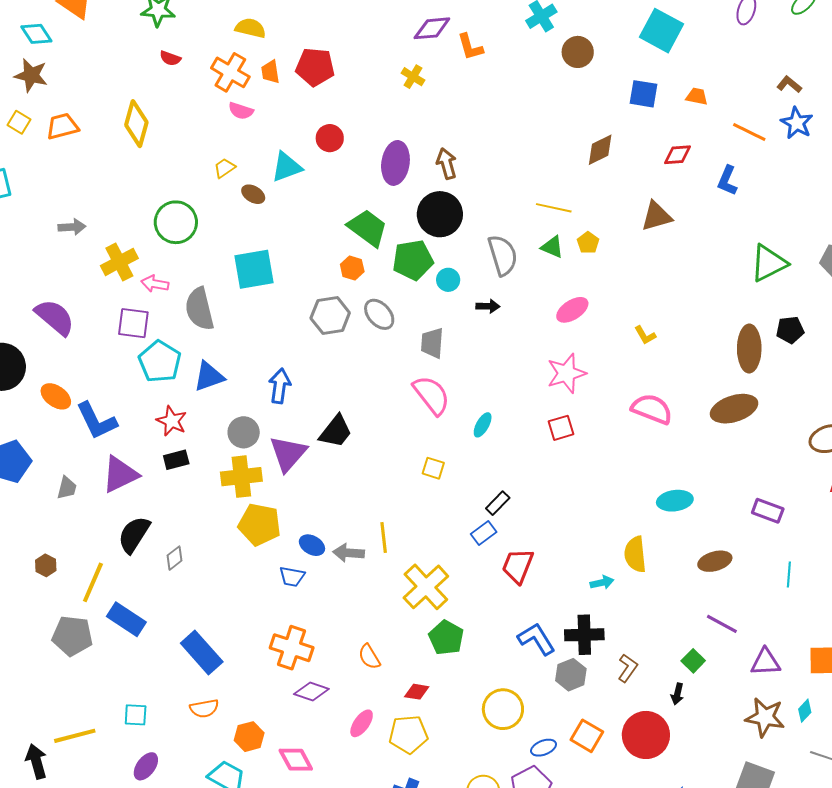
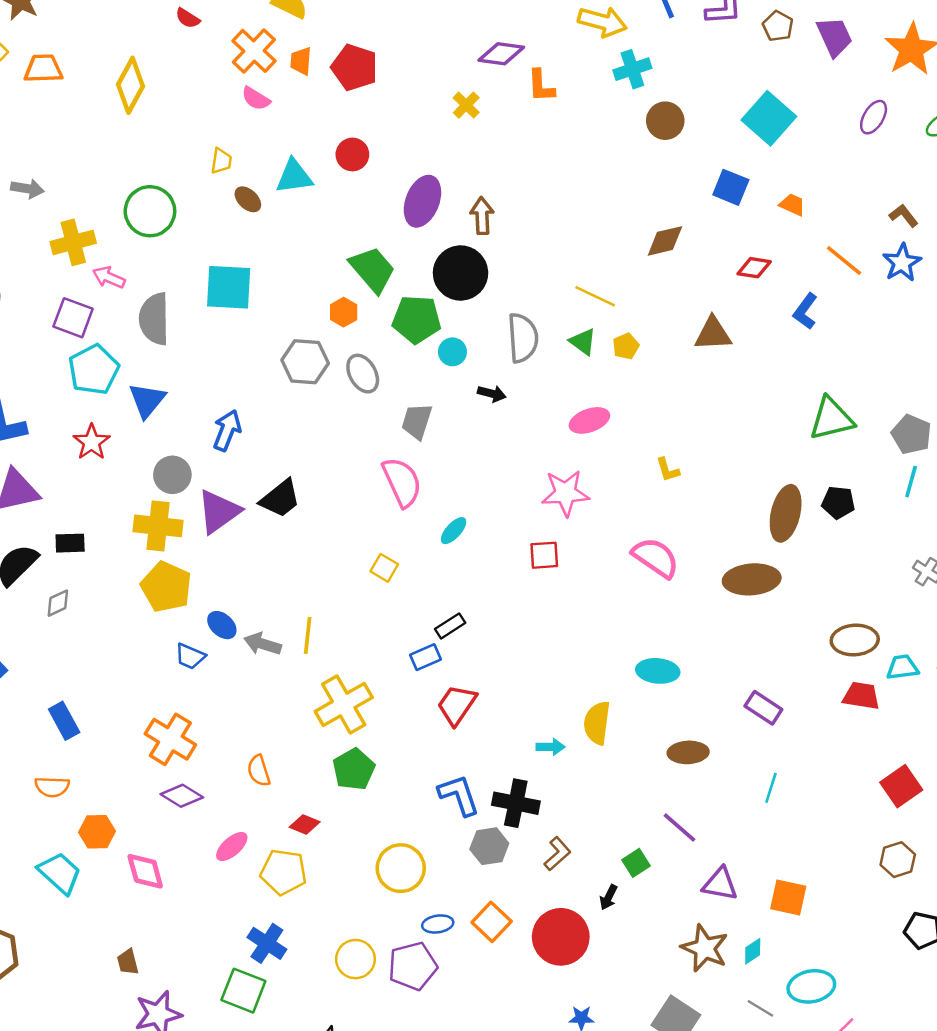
yellow trapezoid: (224, 168) -> (221, 161), turned 120
blue triangle: (209, 376) -> (147, 400), turned -44
black rectangle: (176, 460) -> (70, 543), moved
blue rectangle: (202, 652) -> (64, 721), size x0.7

